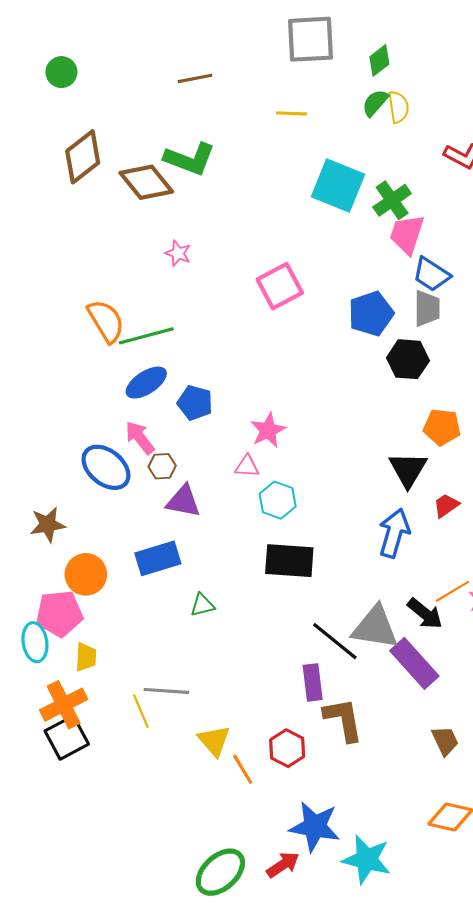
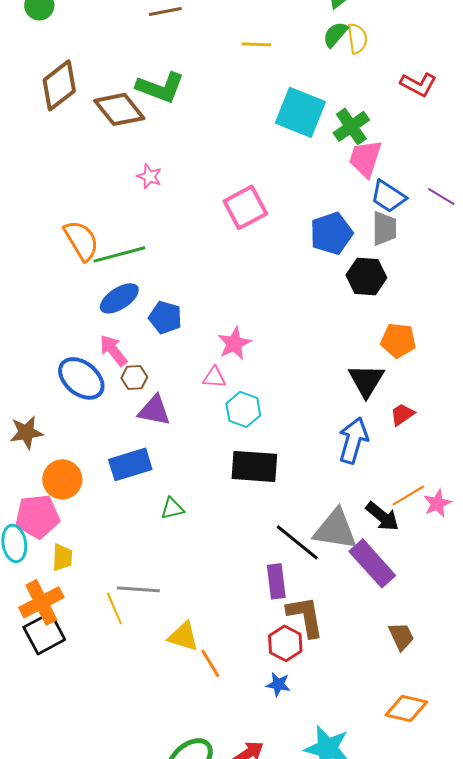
yellow triangle: (214, 741) -> (183, 636), turned -32
red hexagon: (287, 748) -> (285, 643), moved
blue star: (315, 827) -> (278, 684), moved, size x0.5

